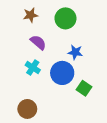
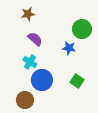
green circle: (65, 18) -> (82, 29), moved
blue circle: (62, 73) -> (42, 80), moved

